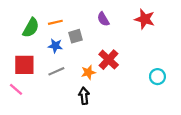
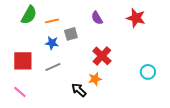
green semicircle: (31, 28) -> (29, 15), moved
orange star: (88, 72) -> (95, 79), moved
pink line: (16, 89) -> (20, 92), moved
black arrow: (84, 96) -> (79, 90), turned -42

